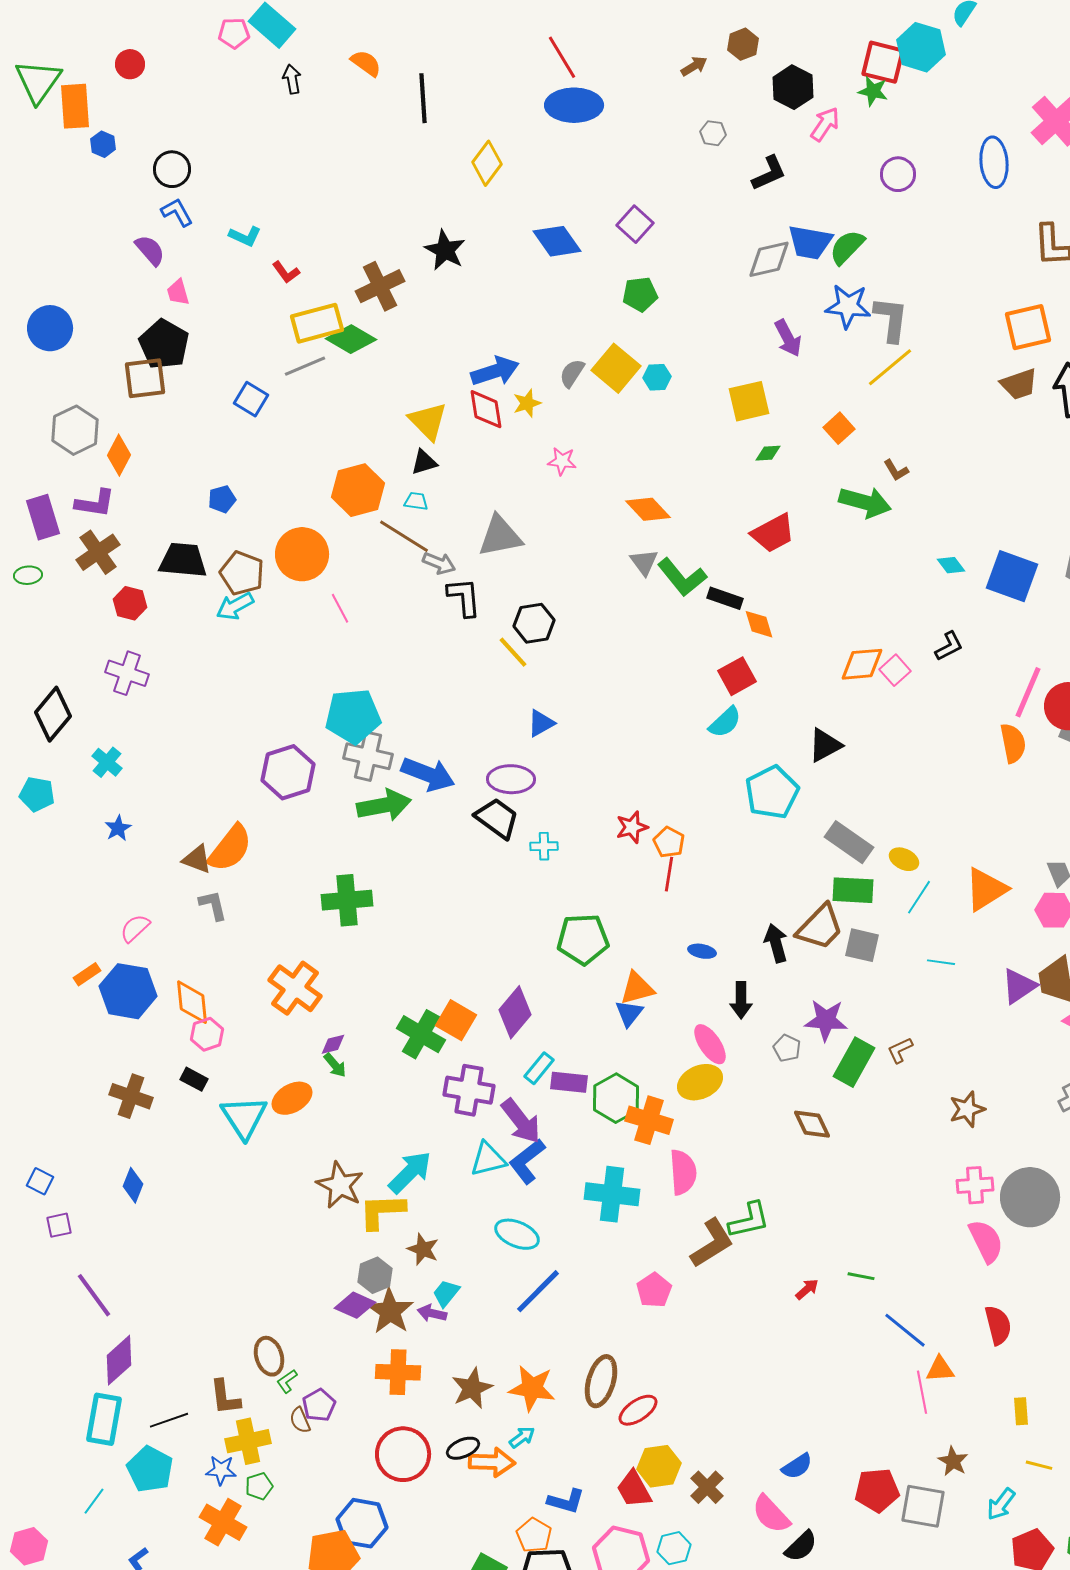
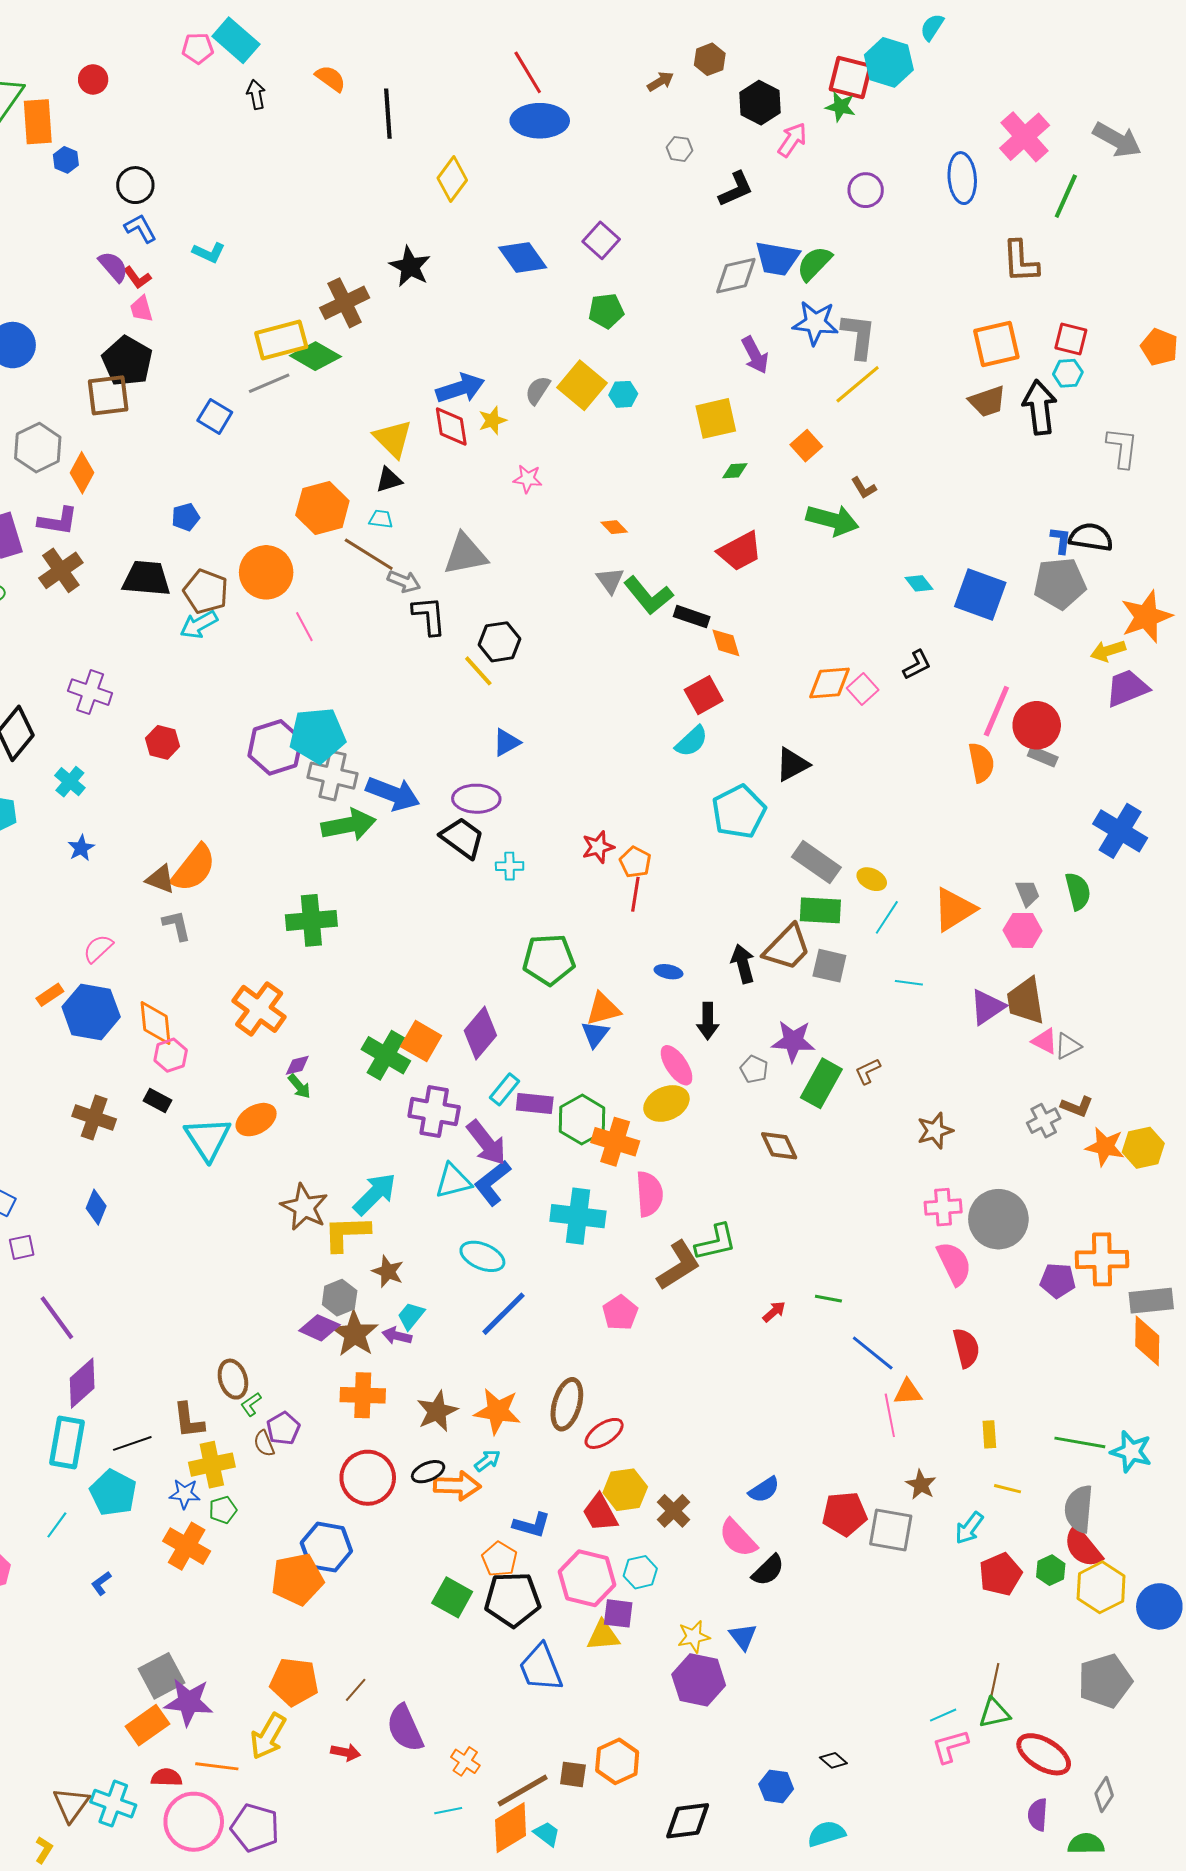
red L-shape: (286, 272) -> (137, 278), moved
orange diamond: (648, 509) -> (614, 527), size x0.6
red hexagon: (130, 603) -> (163, 742), moved
purple hexagon: (288, 772) -> (275, 747), moved

